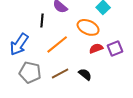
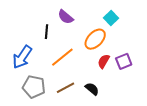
orange ellipse: (88, 27) -> (95, 39), turned -70
red semicircle: (96, 48) -> (104, 61), turned -40

